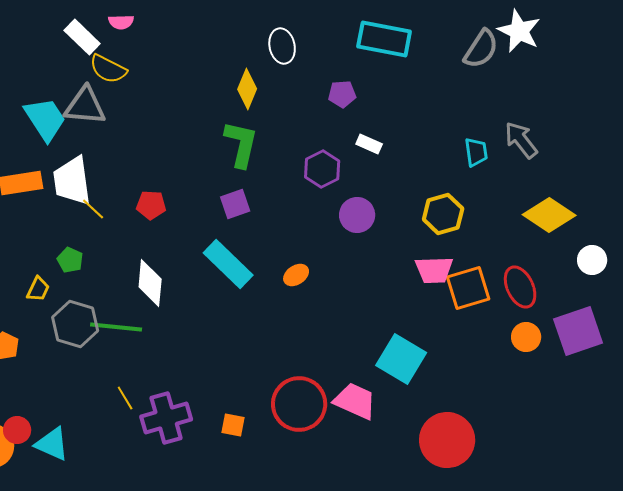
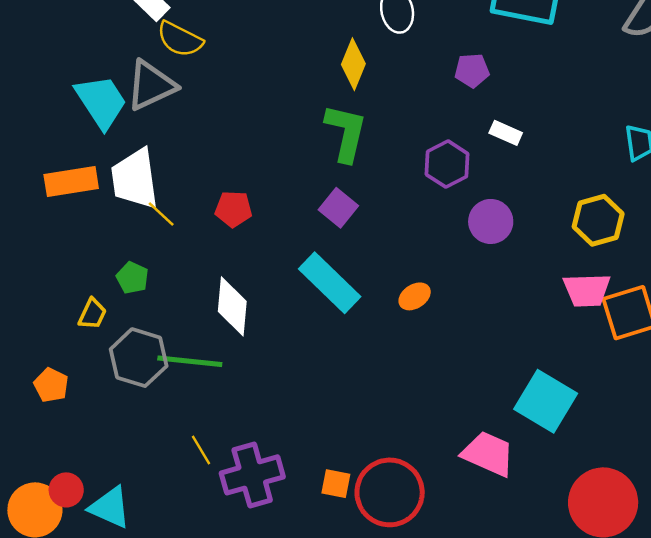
gray triangle: (85, 106) -> (151, 85), turned -30
purple square: (235, 204) -> (338, 208), turned -32
red circle: (299, 404) -> (390, 492), moved

